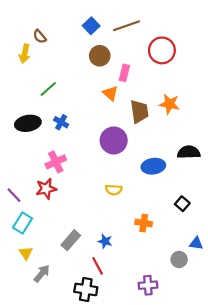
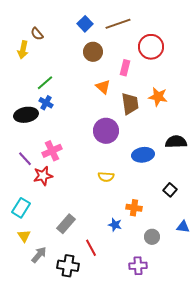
pink rectangle: (124, 73) -> (125, 68), moved
blue cross: (61, 122) -> (46, 103), moved
purple line: (14, 195) -> (25, 159), moved
blue star: (105, 241) -> (115, 225), moved
gray circle: (179, 259) -> (152, 237), moved
black cross: (86, 289) -> (68, 266), moved

